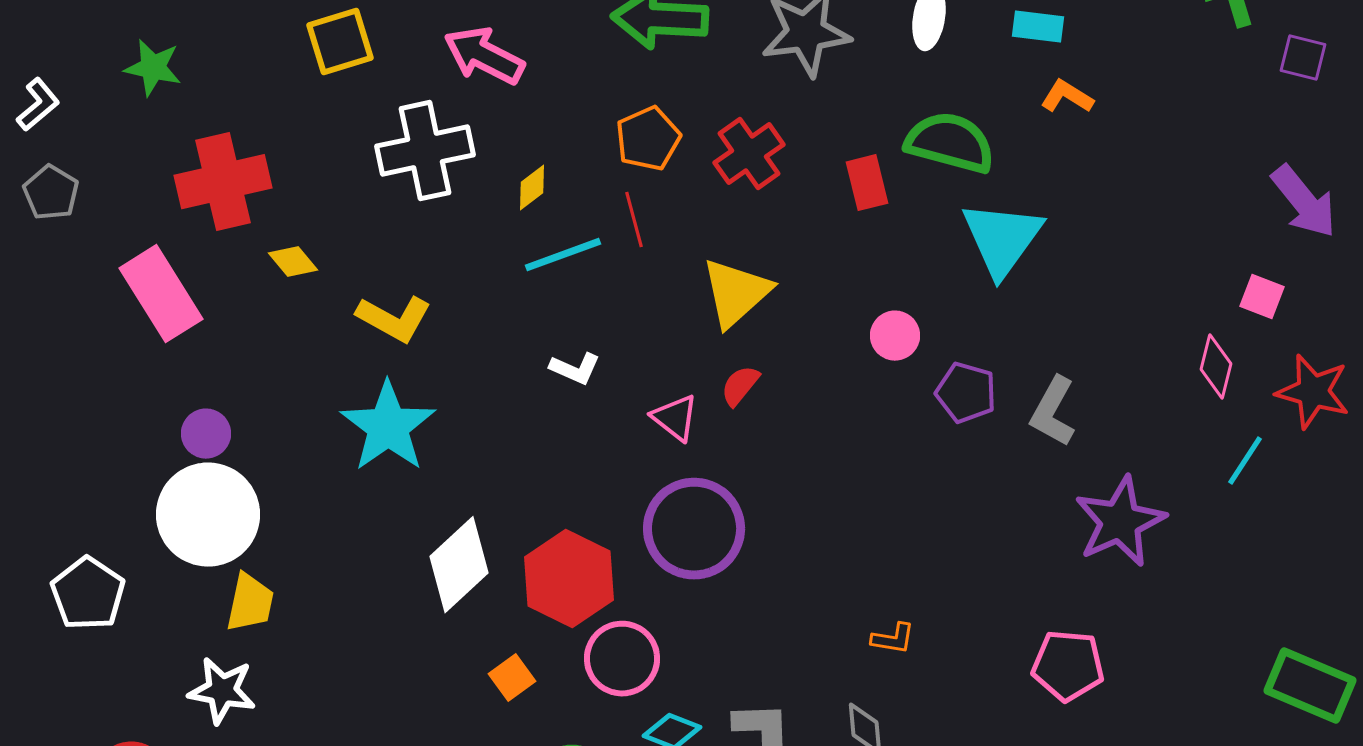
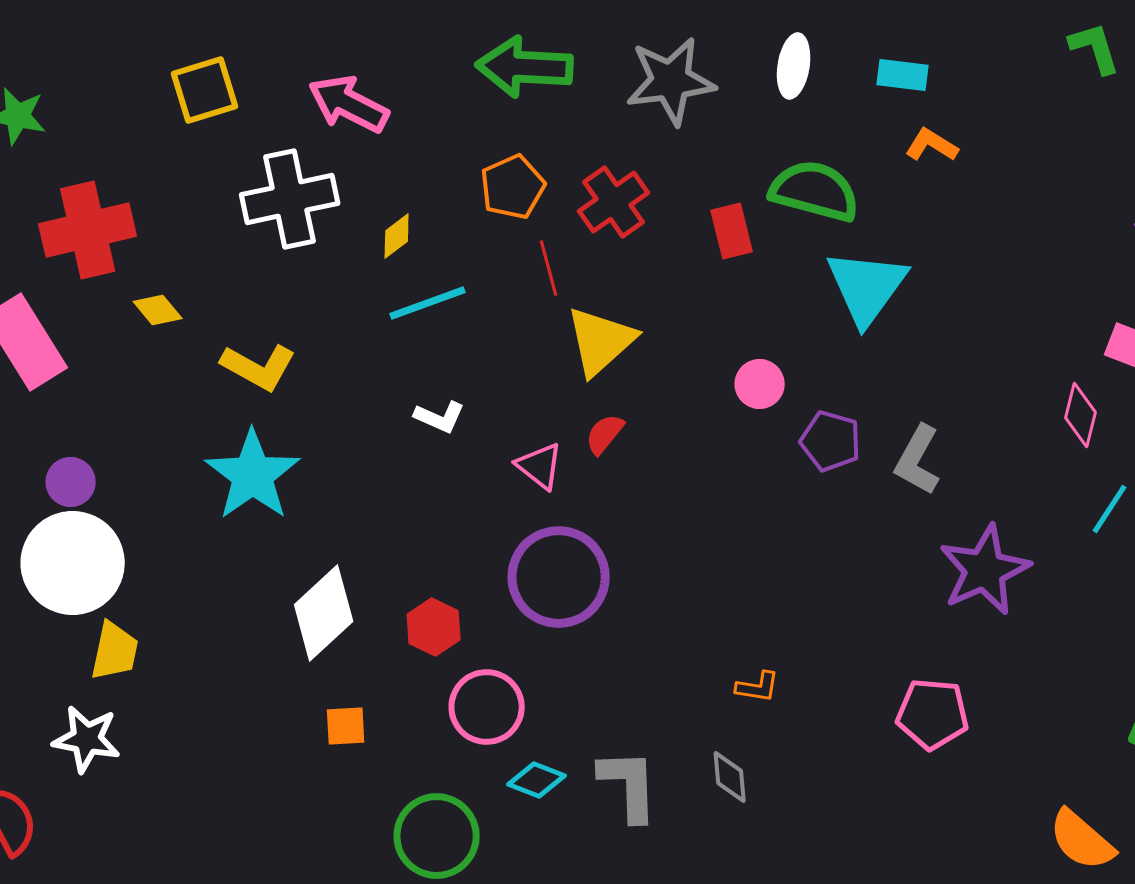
red line: (634, 220) -> (549, 268), moved
red hexagon: (569, 579) -> (434, 627), size x0.6
orange square: (512, 678) -> (346, 726), moved, turned 33

